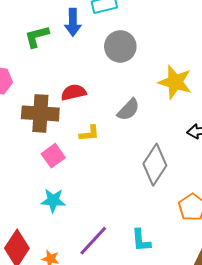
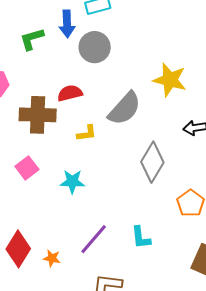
gray circle: (120, 46) -> (95, 47), moved
gray semicircle: (128, 110) -> (125, 109), size x1.5
pink square: (53, 156) -> (27, 168), moved
cyan star: (53, 200) -> (72, 182), moved

